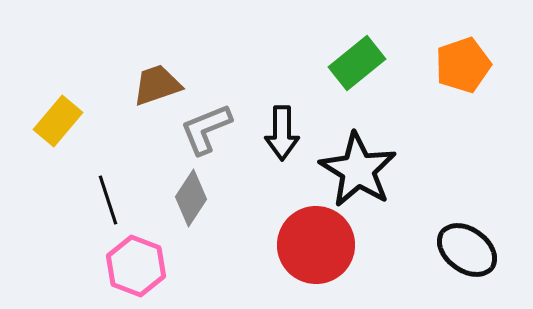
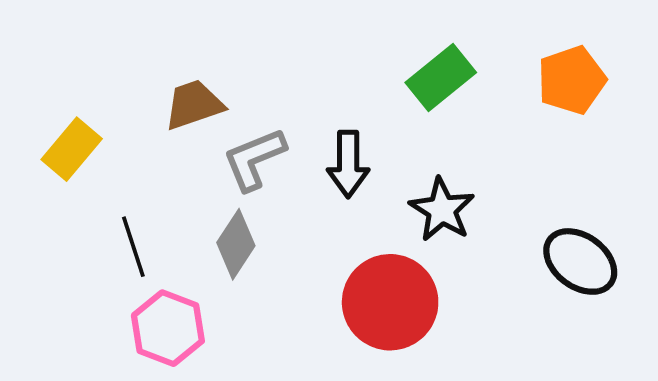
black star: (358, 170) -> (442, 210), size x0.7
black ellipse: (467, 250) -> (580, 261), moved

